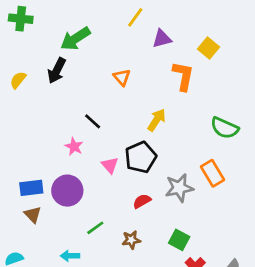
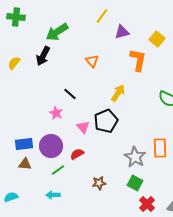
orange rectangle: (213, 173) -> (160, 148), moved, turned 30
gray star: (179, 188) -> (135, 157), moved, turned -30
red semicircle: (142, 201) -> (77, 154), moved
brown triangle: (33, 215) -> (25, 164), turned -40
green line: (95, 228) -> (58, 170), moved

